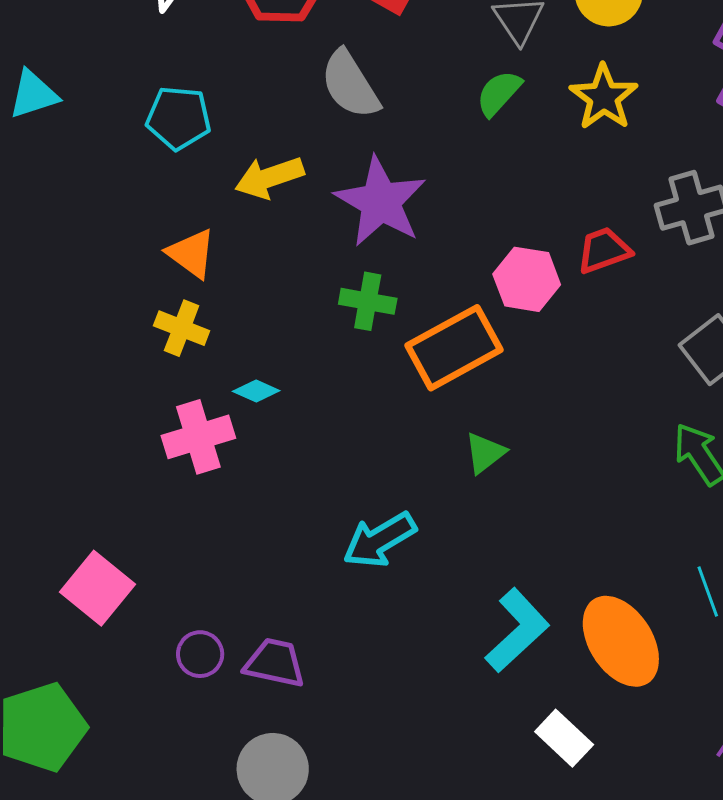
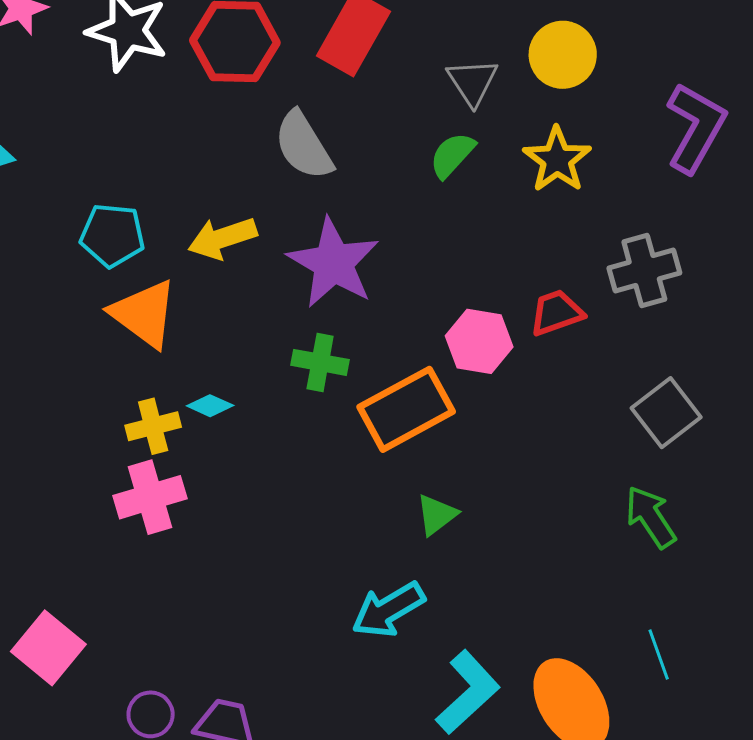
cyan pentagon: (179, 118) -> (112, 235), moved
orange triangle: (191, 253) -> (144, 314), size x1.4
yellow cross: (182, 328) -> (153, 426), moved, turned -36
cyan diamond: (256, 391) -> (210, 406), moved
cyan arrow: (380, 540) -> (388, 610), moved

